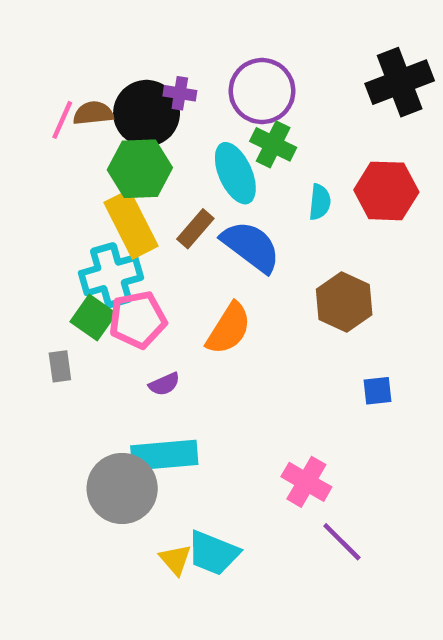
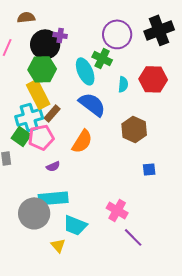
purple circle: (262, 91) -> (117, 34), moved
brown semicircle: (93, 113) -> (26, 17), moved
brown rectangle: (195, 229) -> (52, 113), moved
cyan trapezoid: (213, 553) -> (75, 225), moved

